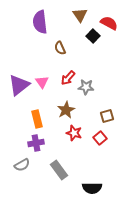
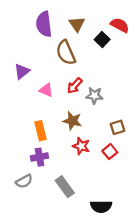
brown triangle: (80, 15) -> (77, 24), moved
brown semicircle: (60, 48) -> (66, 53), size x1.6
pink triangle: (42, 82) -> (46, 90), turned -32
purple triangle: (19, 85) -> (22, 71), moved, size x0.7
brown star: (66, 110) -> (72, 121), turned -30

